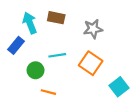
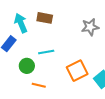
gray star: (93, 29) -> (90, 27), moved
orange square: (91, 63) -> (77, 71), moved, turned 30

